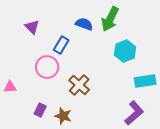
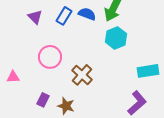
blue rectangle: (61, 45) -> (64, 16), moved
cyan hexagon: (125, 51) -> (116, 38), moved

